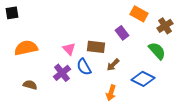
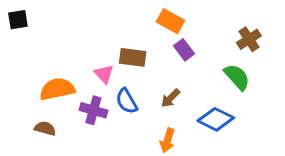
orange rectangle: (139, 14) -> (170, 21), moved
brown rectangle: (96, 47) -> (133, 57), moved
orange semicircle: (26, 48) -> (57, 89), moved
purple cross: (62, 73) -> (93, 110), turned -36

